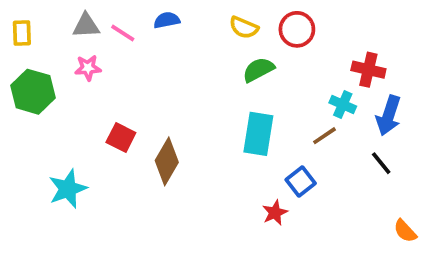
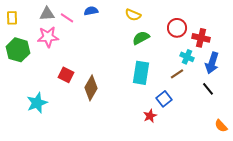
red circle: (297, 29) -> (177, 28), moved
pink star: (88, 68) -> (48, 37), size x1.5

